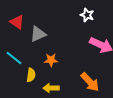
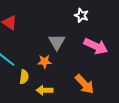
gray triangle: (38, 34) -> (57, 42), moved, turned -36

